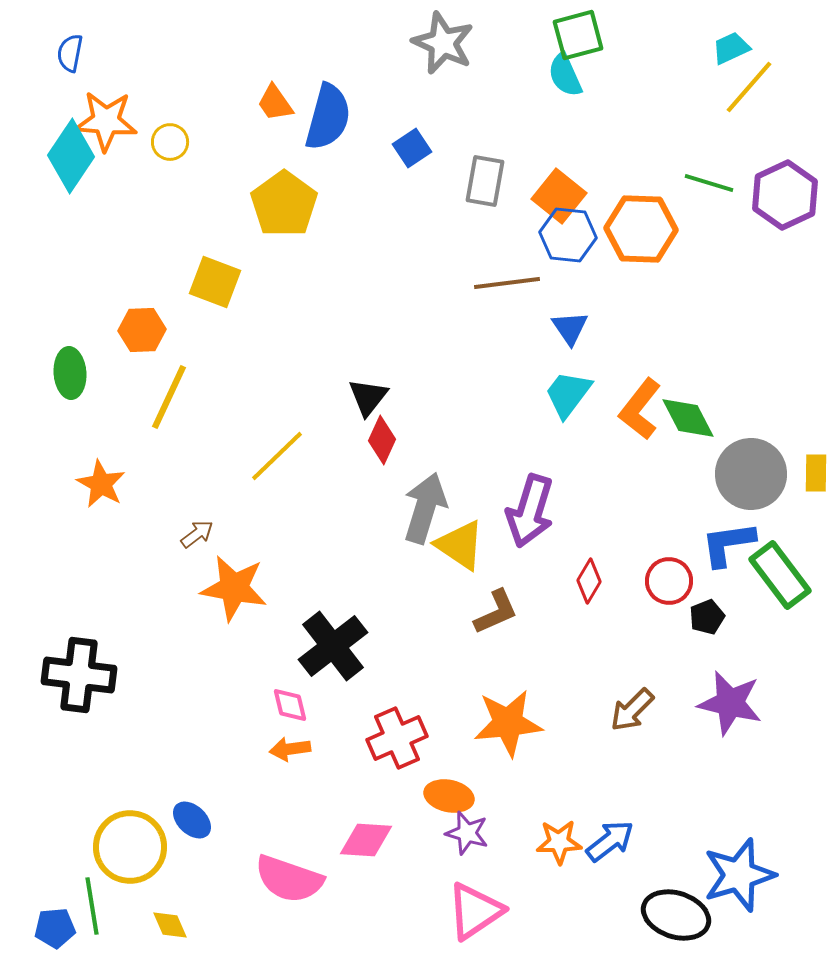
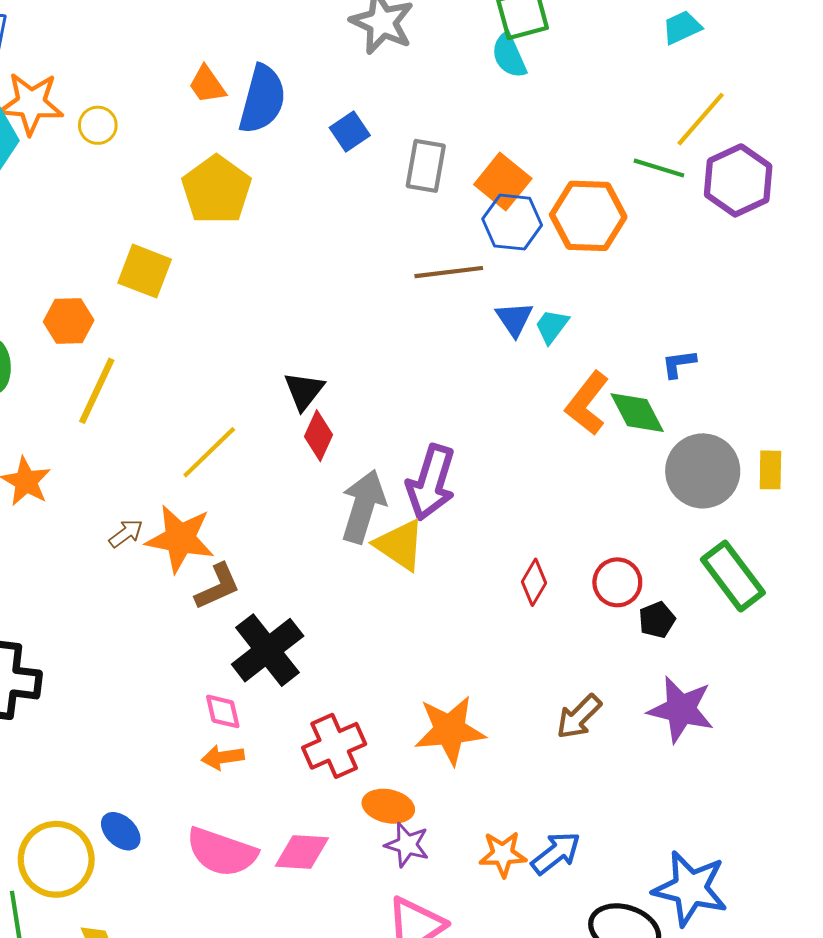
yellow line: (749, 87) -> (701, 119), moved
cyan trapezoid: (568, 394) -> (552, 326), moved, size x0.7
purple arrow: (530, 511) -> (431, 482), moved
blue L-shape: (728, 544) -> (679, 364), moved, size x0.6
orange star: (234, 588) -> (180, 539), moved
brown L-shape: (496, 612) -> (218, 587), moved
blue star: (739, 875) -> (690, 888), turned 30
pink semicircle: (289, 879) -> (222, 852), moved

